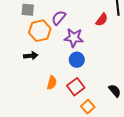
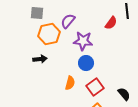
orange semicircle: (52, 83) -> (70, 83), moved
red square: (76, 87) -> (95, 87), moved

